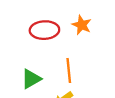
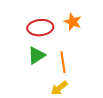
green triangle: (31, 79) -> (36, 55), moved

